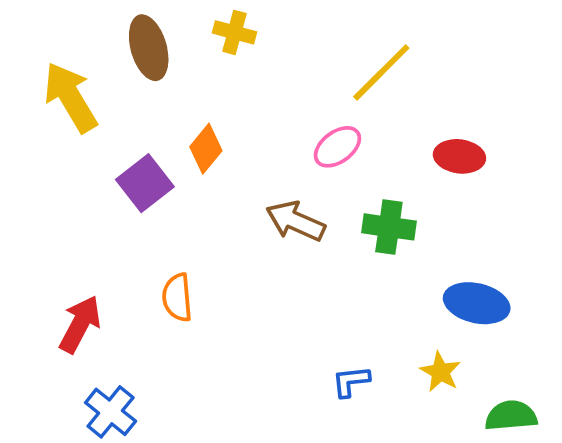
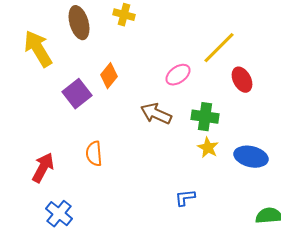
yellow line: (381, 72) -> (219, 48), moved
red ellipse: (459, 156) -> (242, 80), turned 55
yellow star: (440, 372) -> (208, 148), moved

